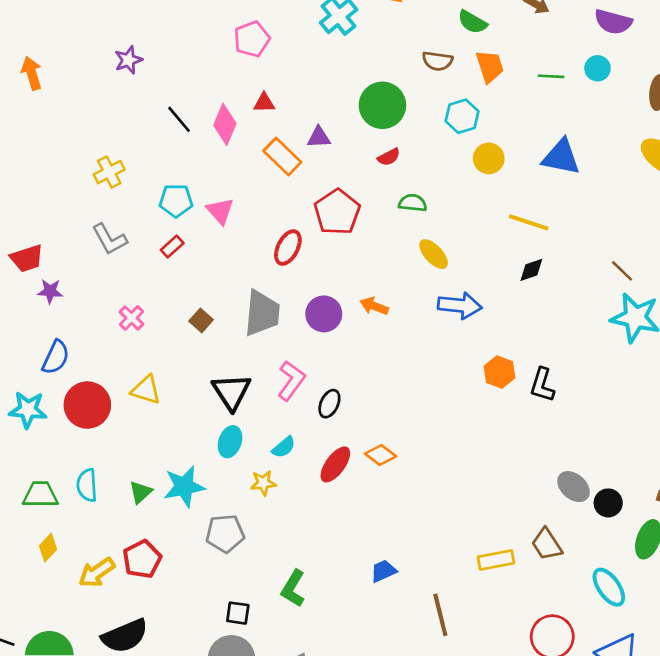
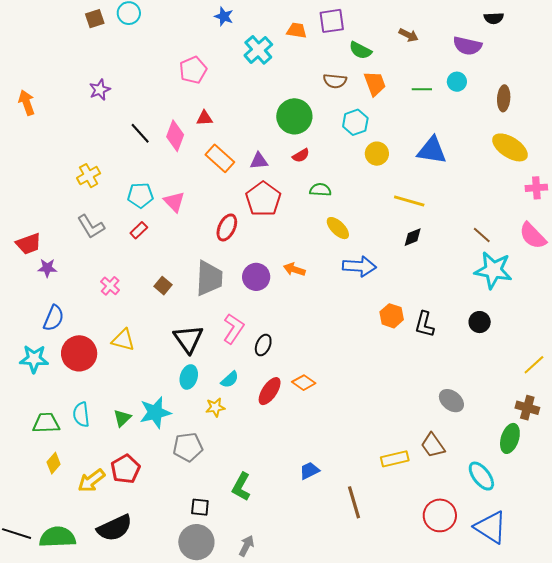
purple triangle: (319, 137) -> (259, 161), moved
black circle: (608, 503) -> (480, 322), moved

